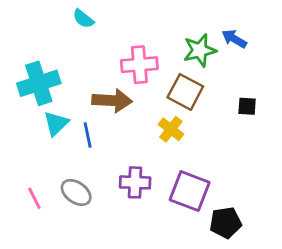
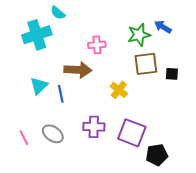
pink cross: (139, 65) -> (97, 45), size x0.7
cyan cross: (39, 83) -> (37, 35), moved
brown square: (185, 92) -> (146, 64), moved, turned -35

